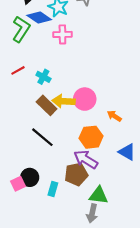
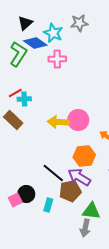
cyan cross: (43, 77) -> (24, 99), moved, turned -32
brown rectangle: (47, 105) -> (13, 120), moved
black line: (42, 137) -> (53, 173), moved

